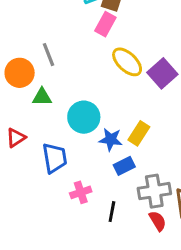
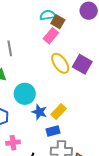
purple square: (162, 73) -> (82, 64), moved, turned -30
blue rectangle: (124, 166) -> (53, 131), moved

